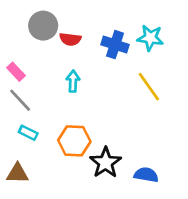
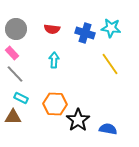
gray circle: (43, 26) -> (16, 29), moved
brown triangle: (17, 173) -> (13, 117), moved

